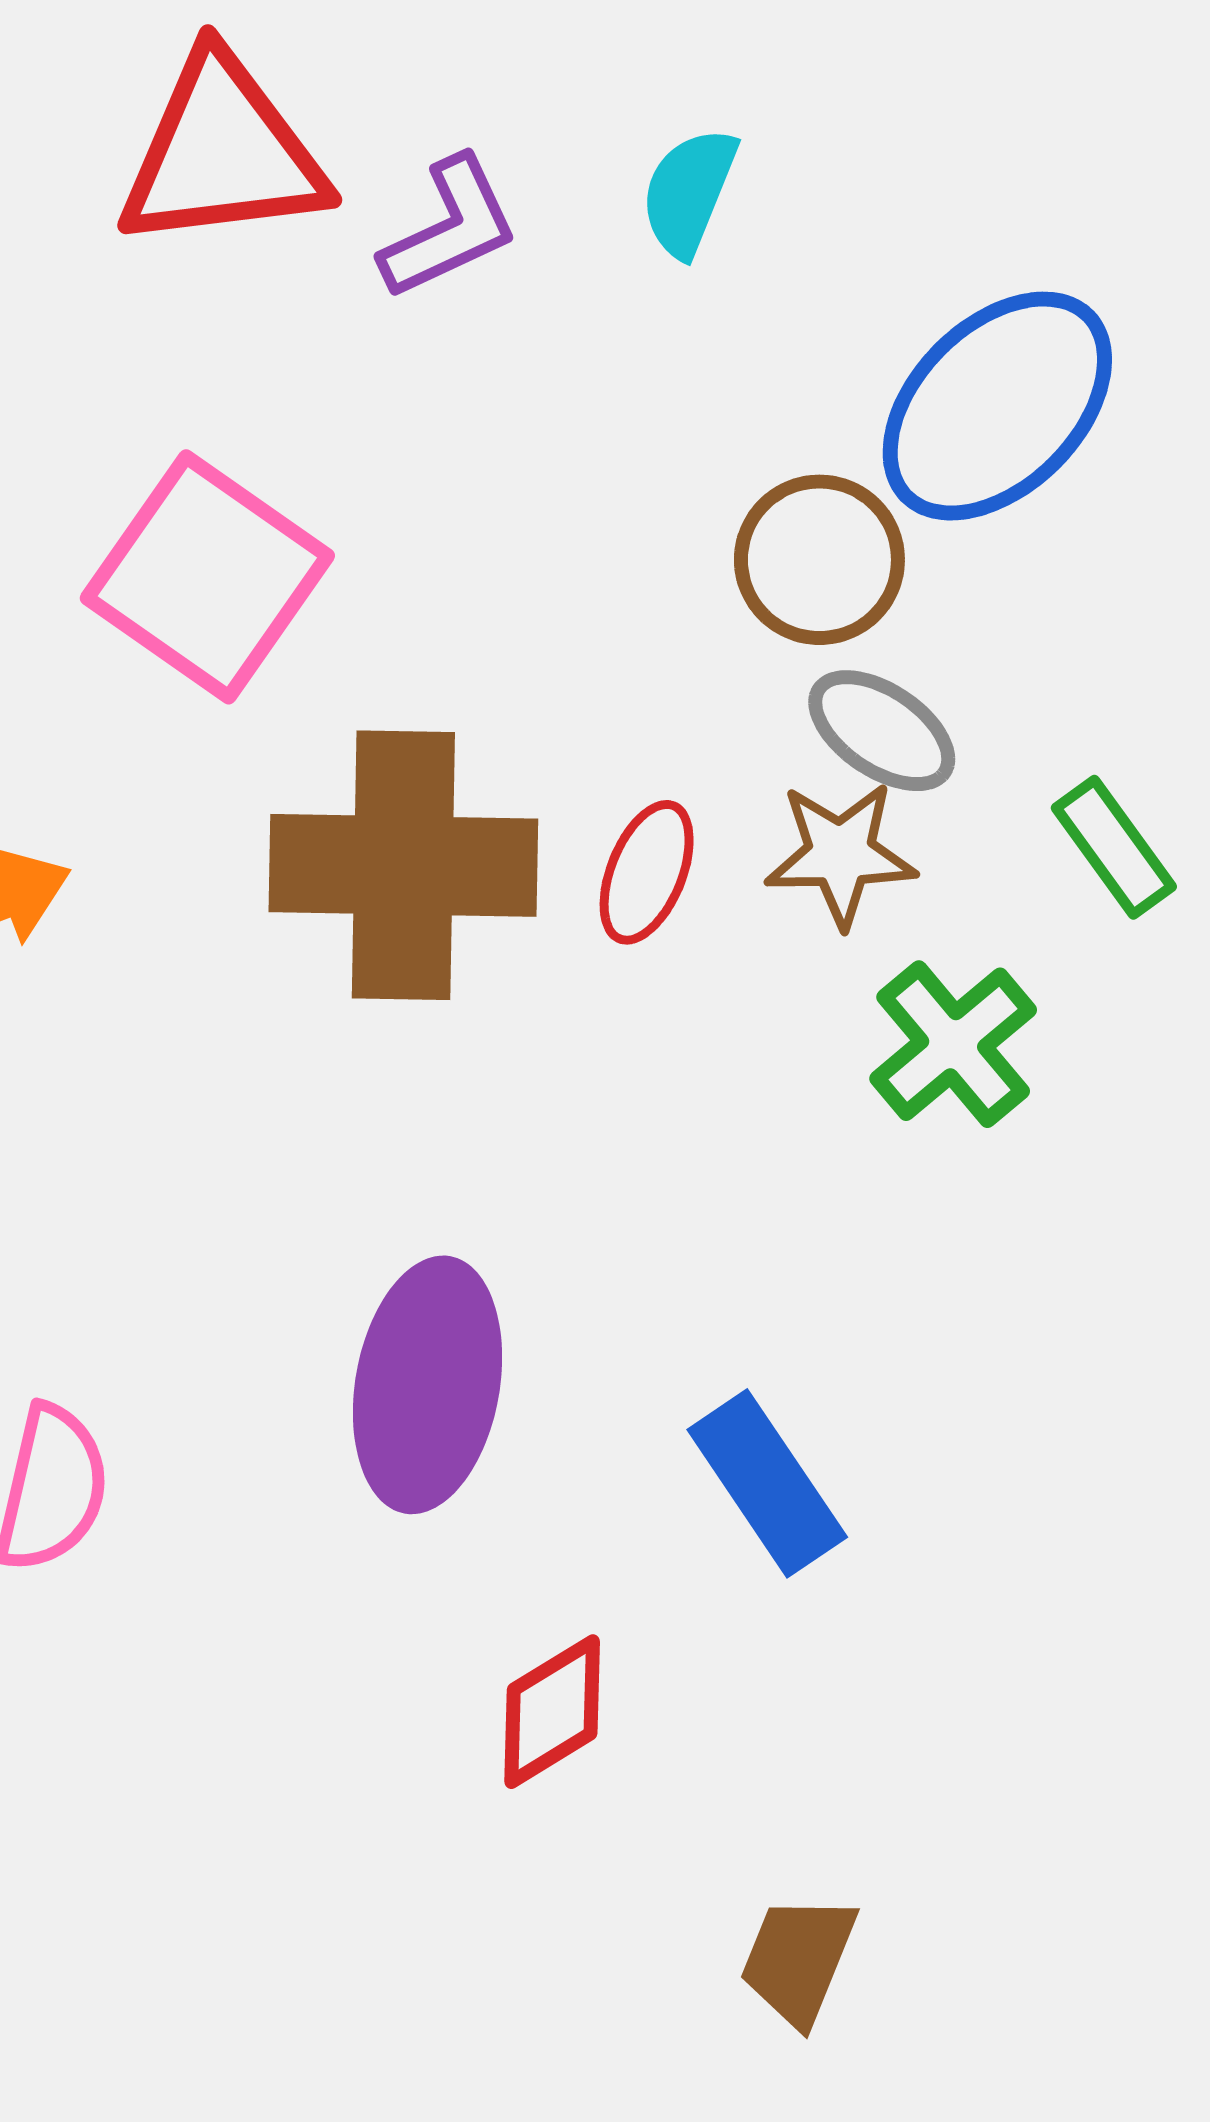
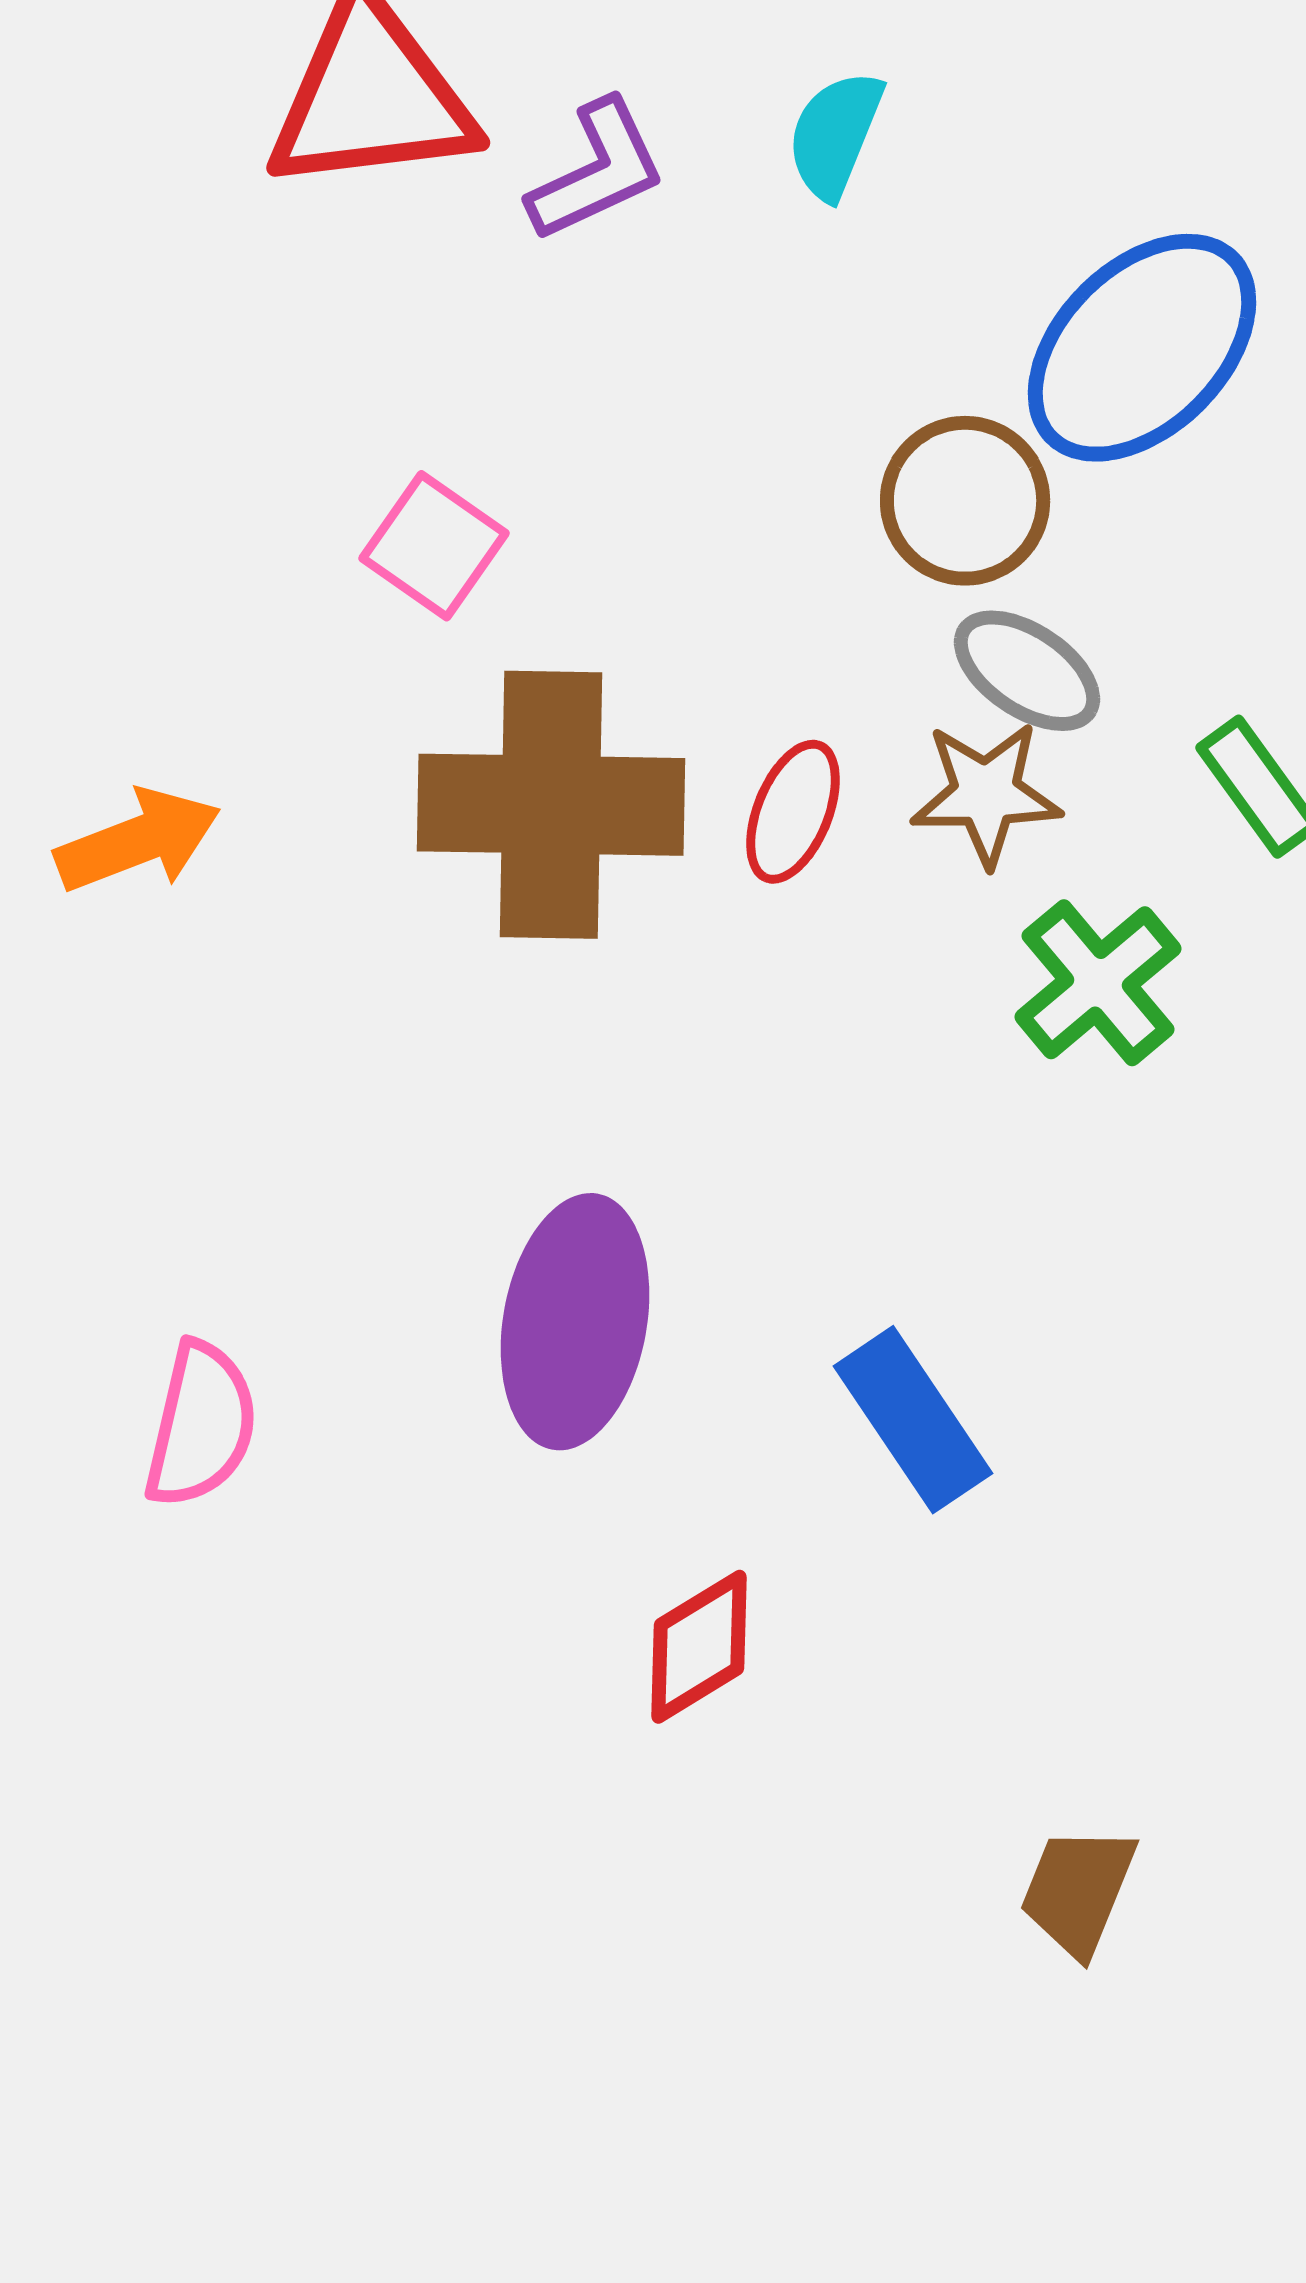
pink square: (207, 577) -> (434, 546), moved, size x0.6
brown trapezoid: (798, 1960) -> (1078, 1891), moved

